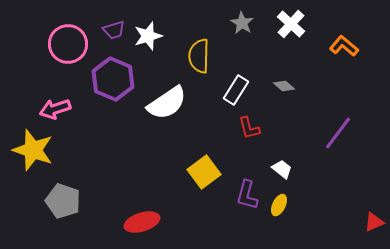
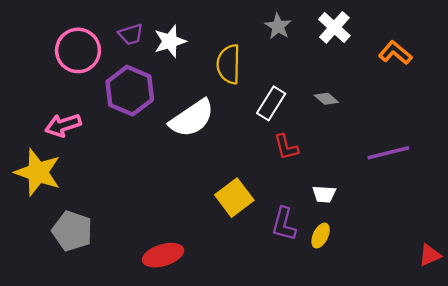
purple line: (338, 133) -> (388, 153), turned 39
white trapezoid: (282, 169) -> (324, 194), turned 145

